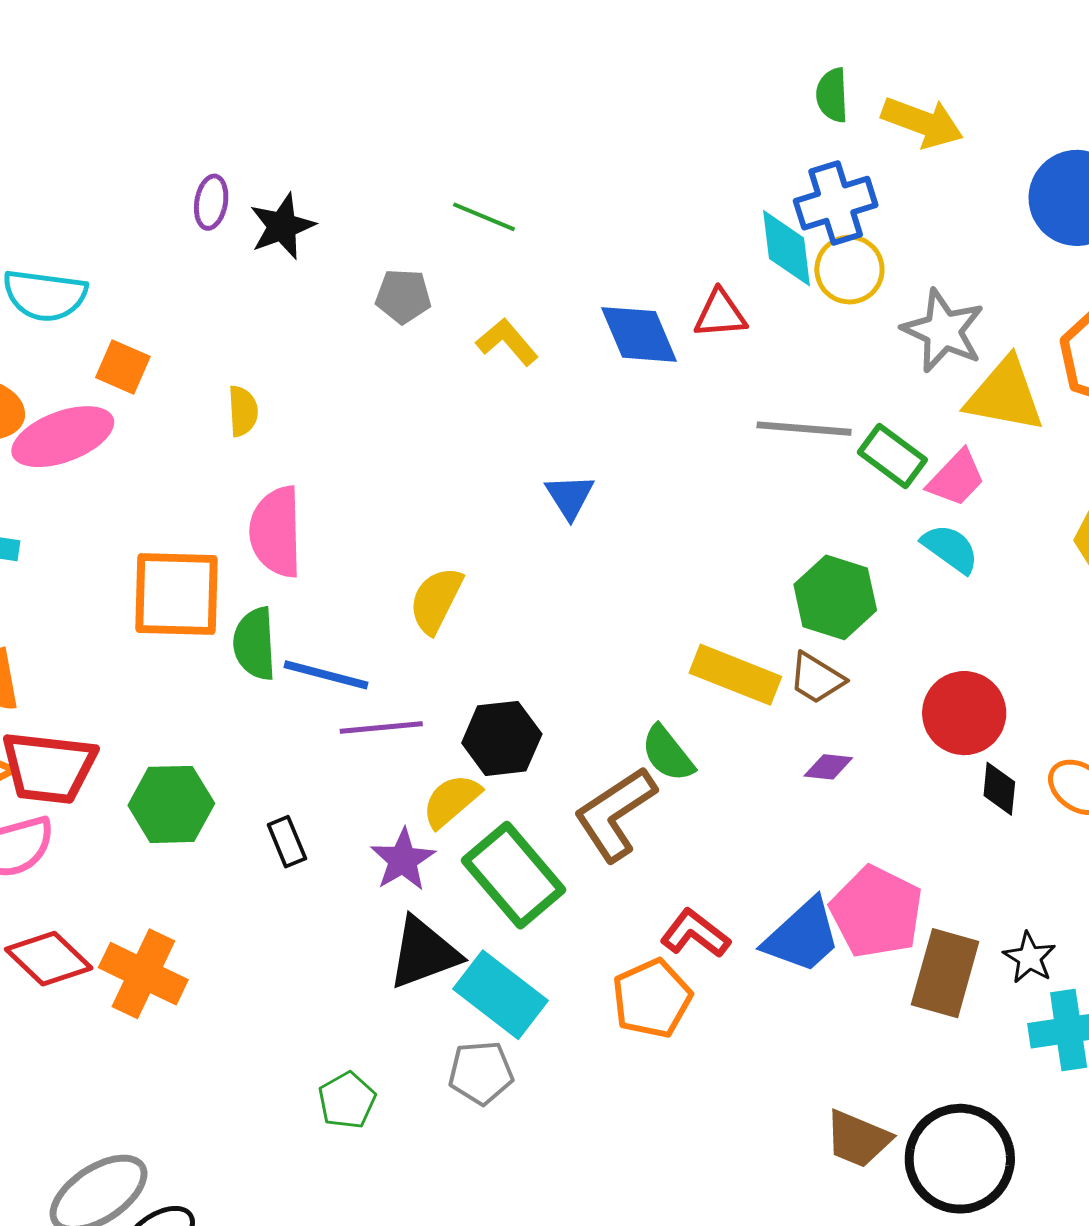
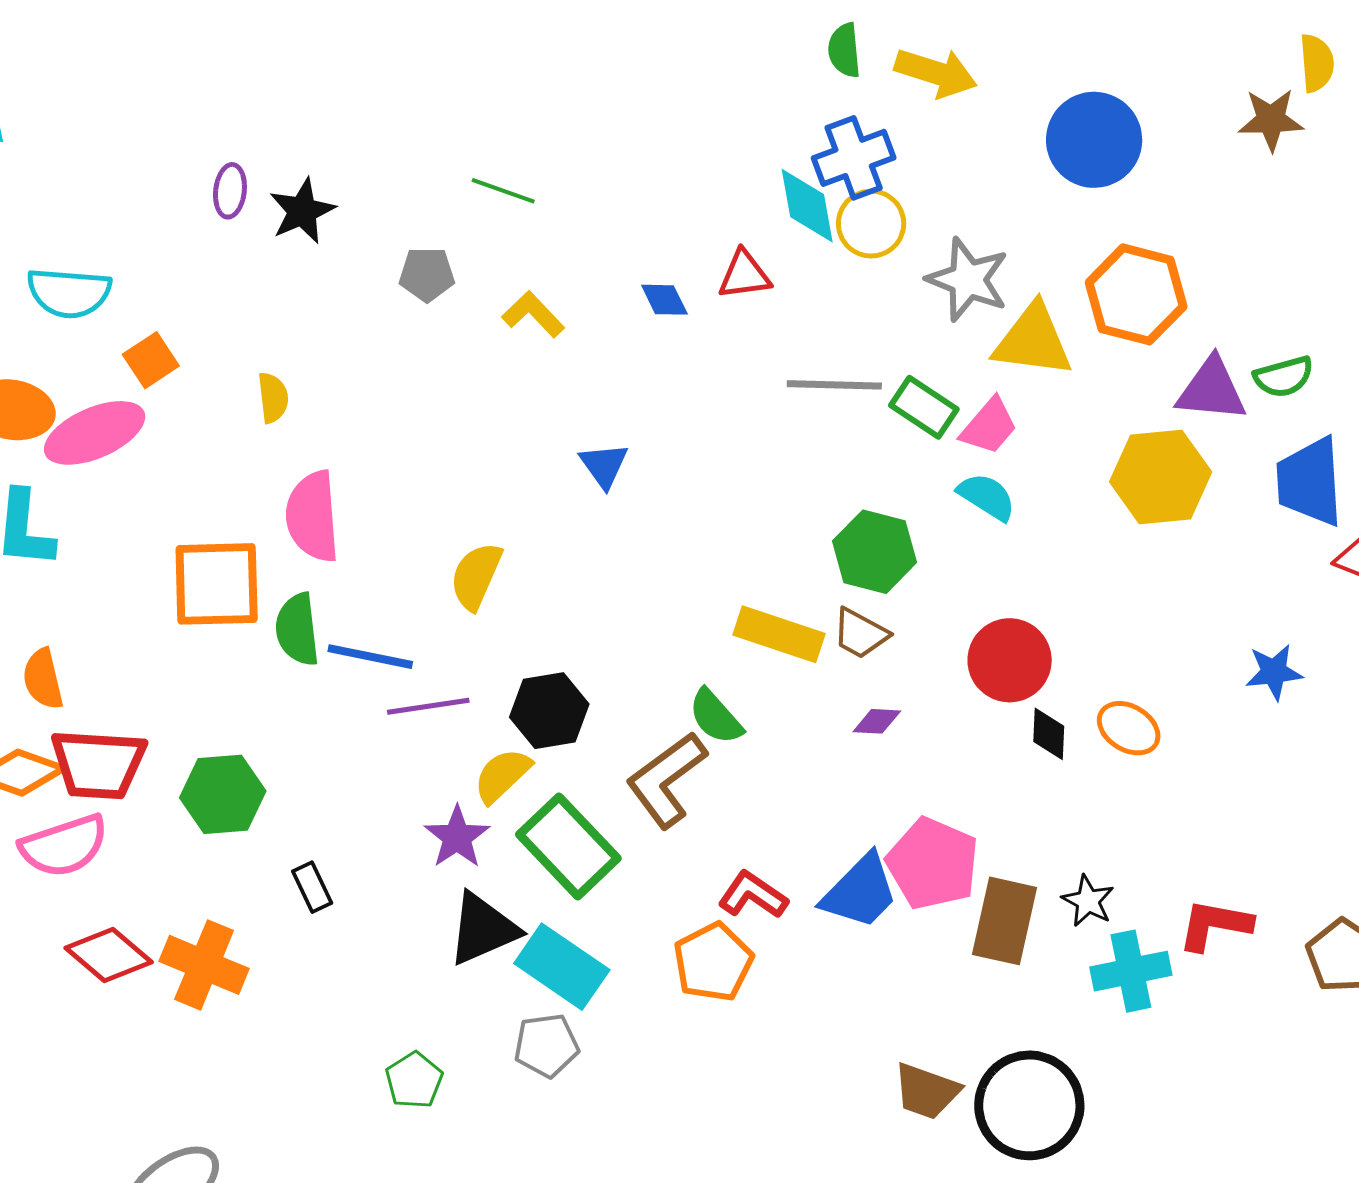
blue diamond: (639, 334) -> (664, 300), size x0.6
orange square: (123, 367) -> (151, 360), turned 36
black rectangle: (287, 842) -> (312, 887), moved

